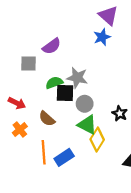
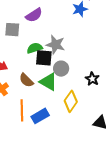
green triangle: (87, 125) -> (48, 82), moved

